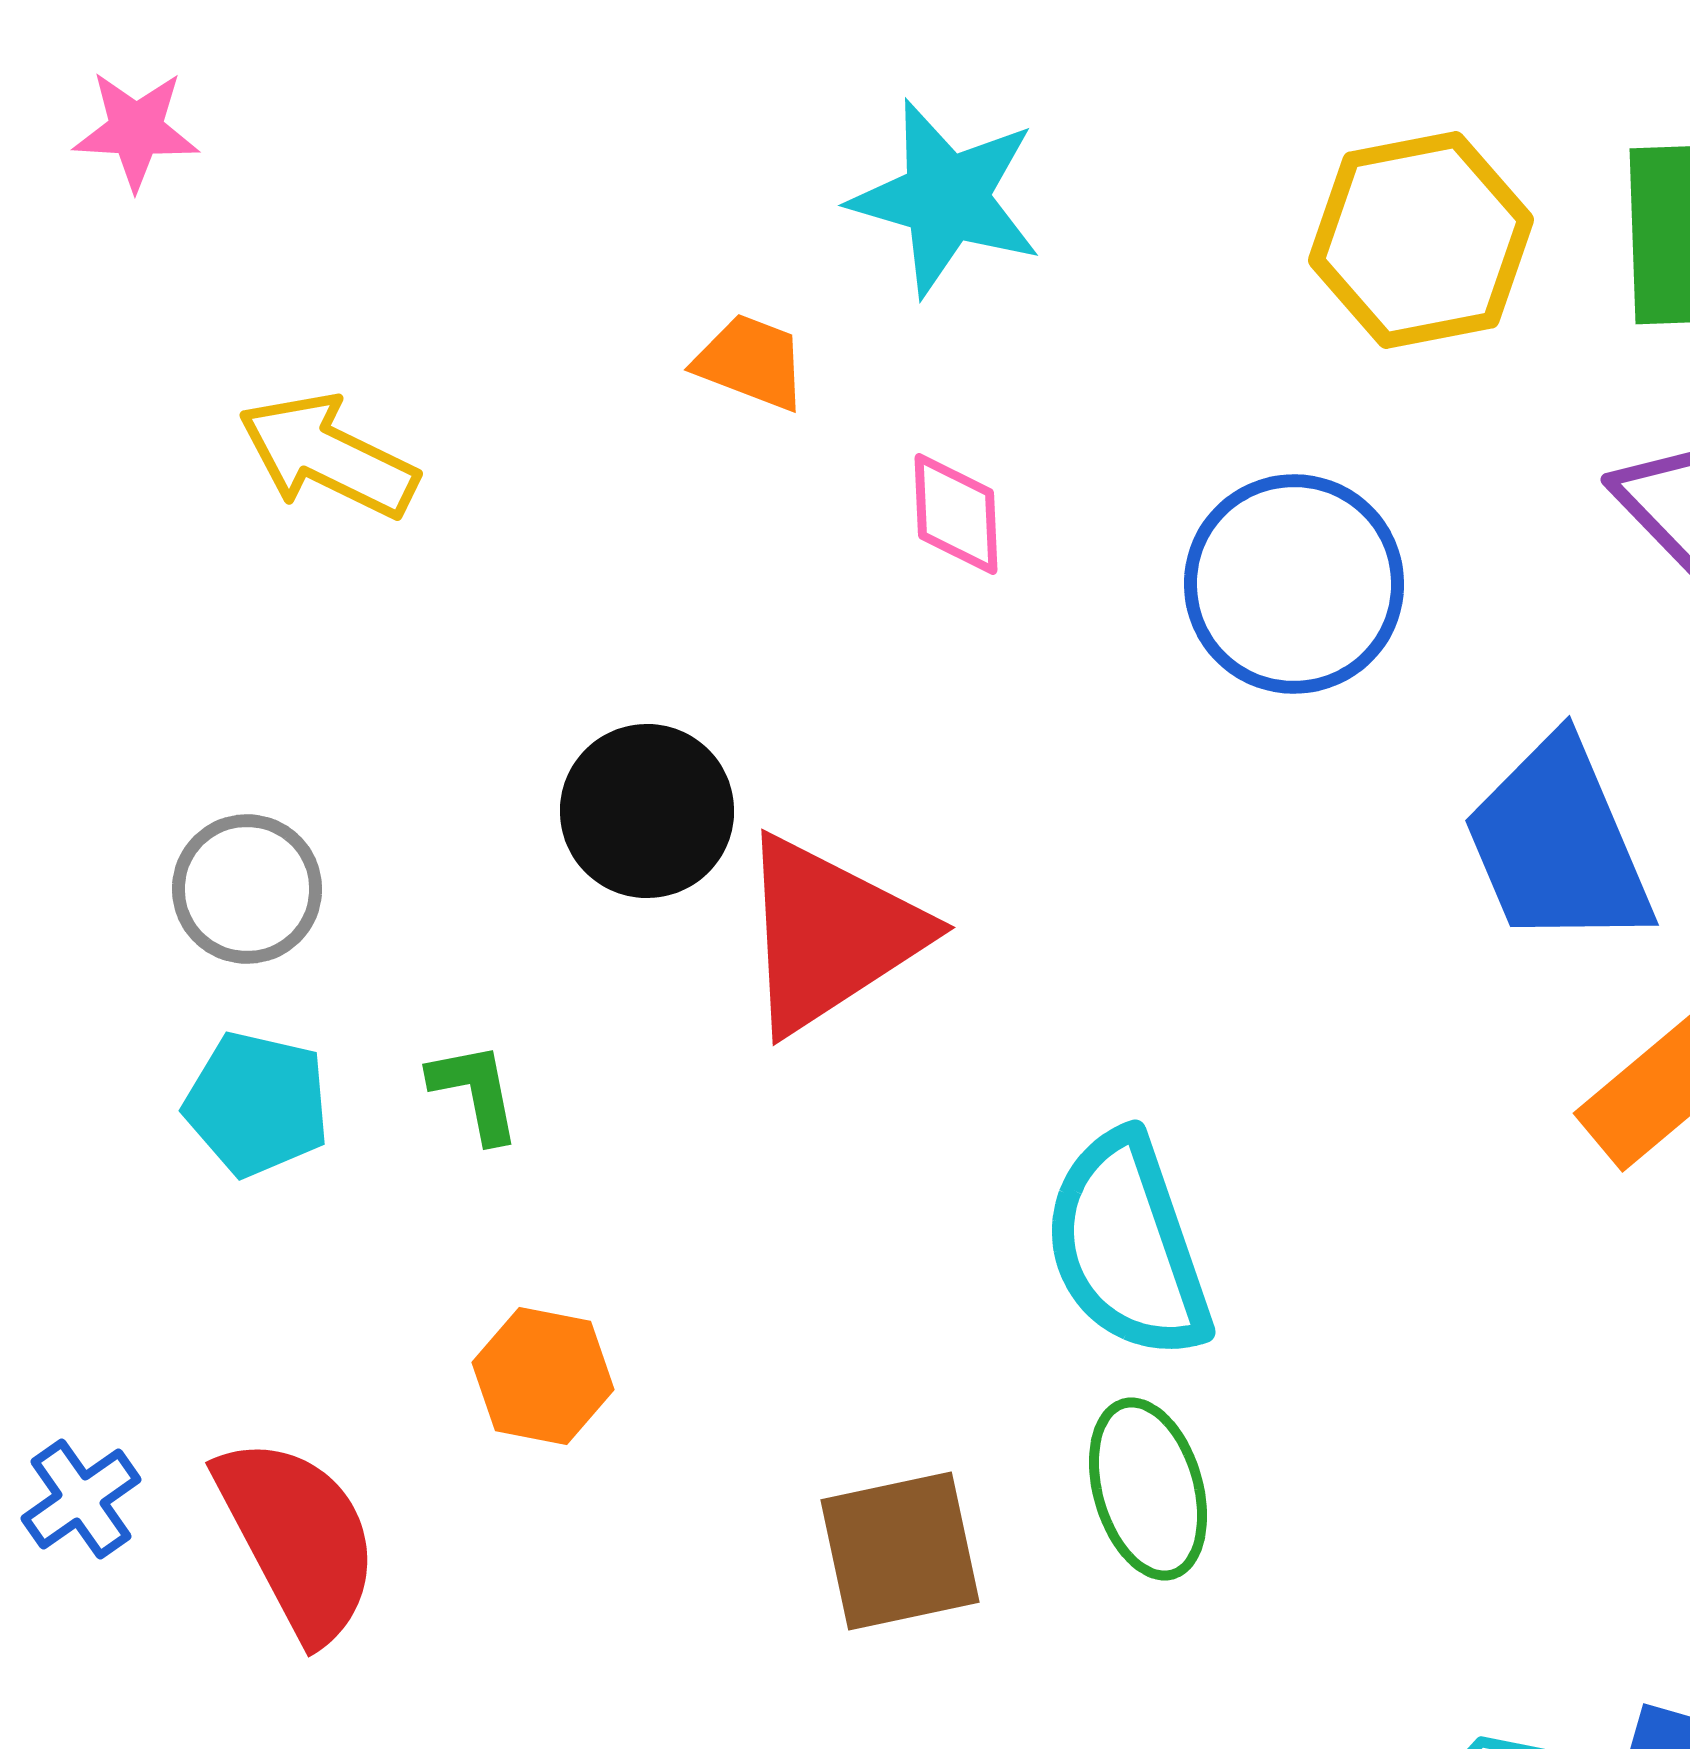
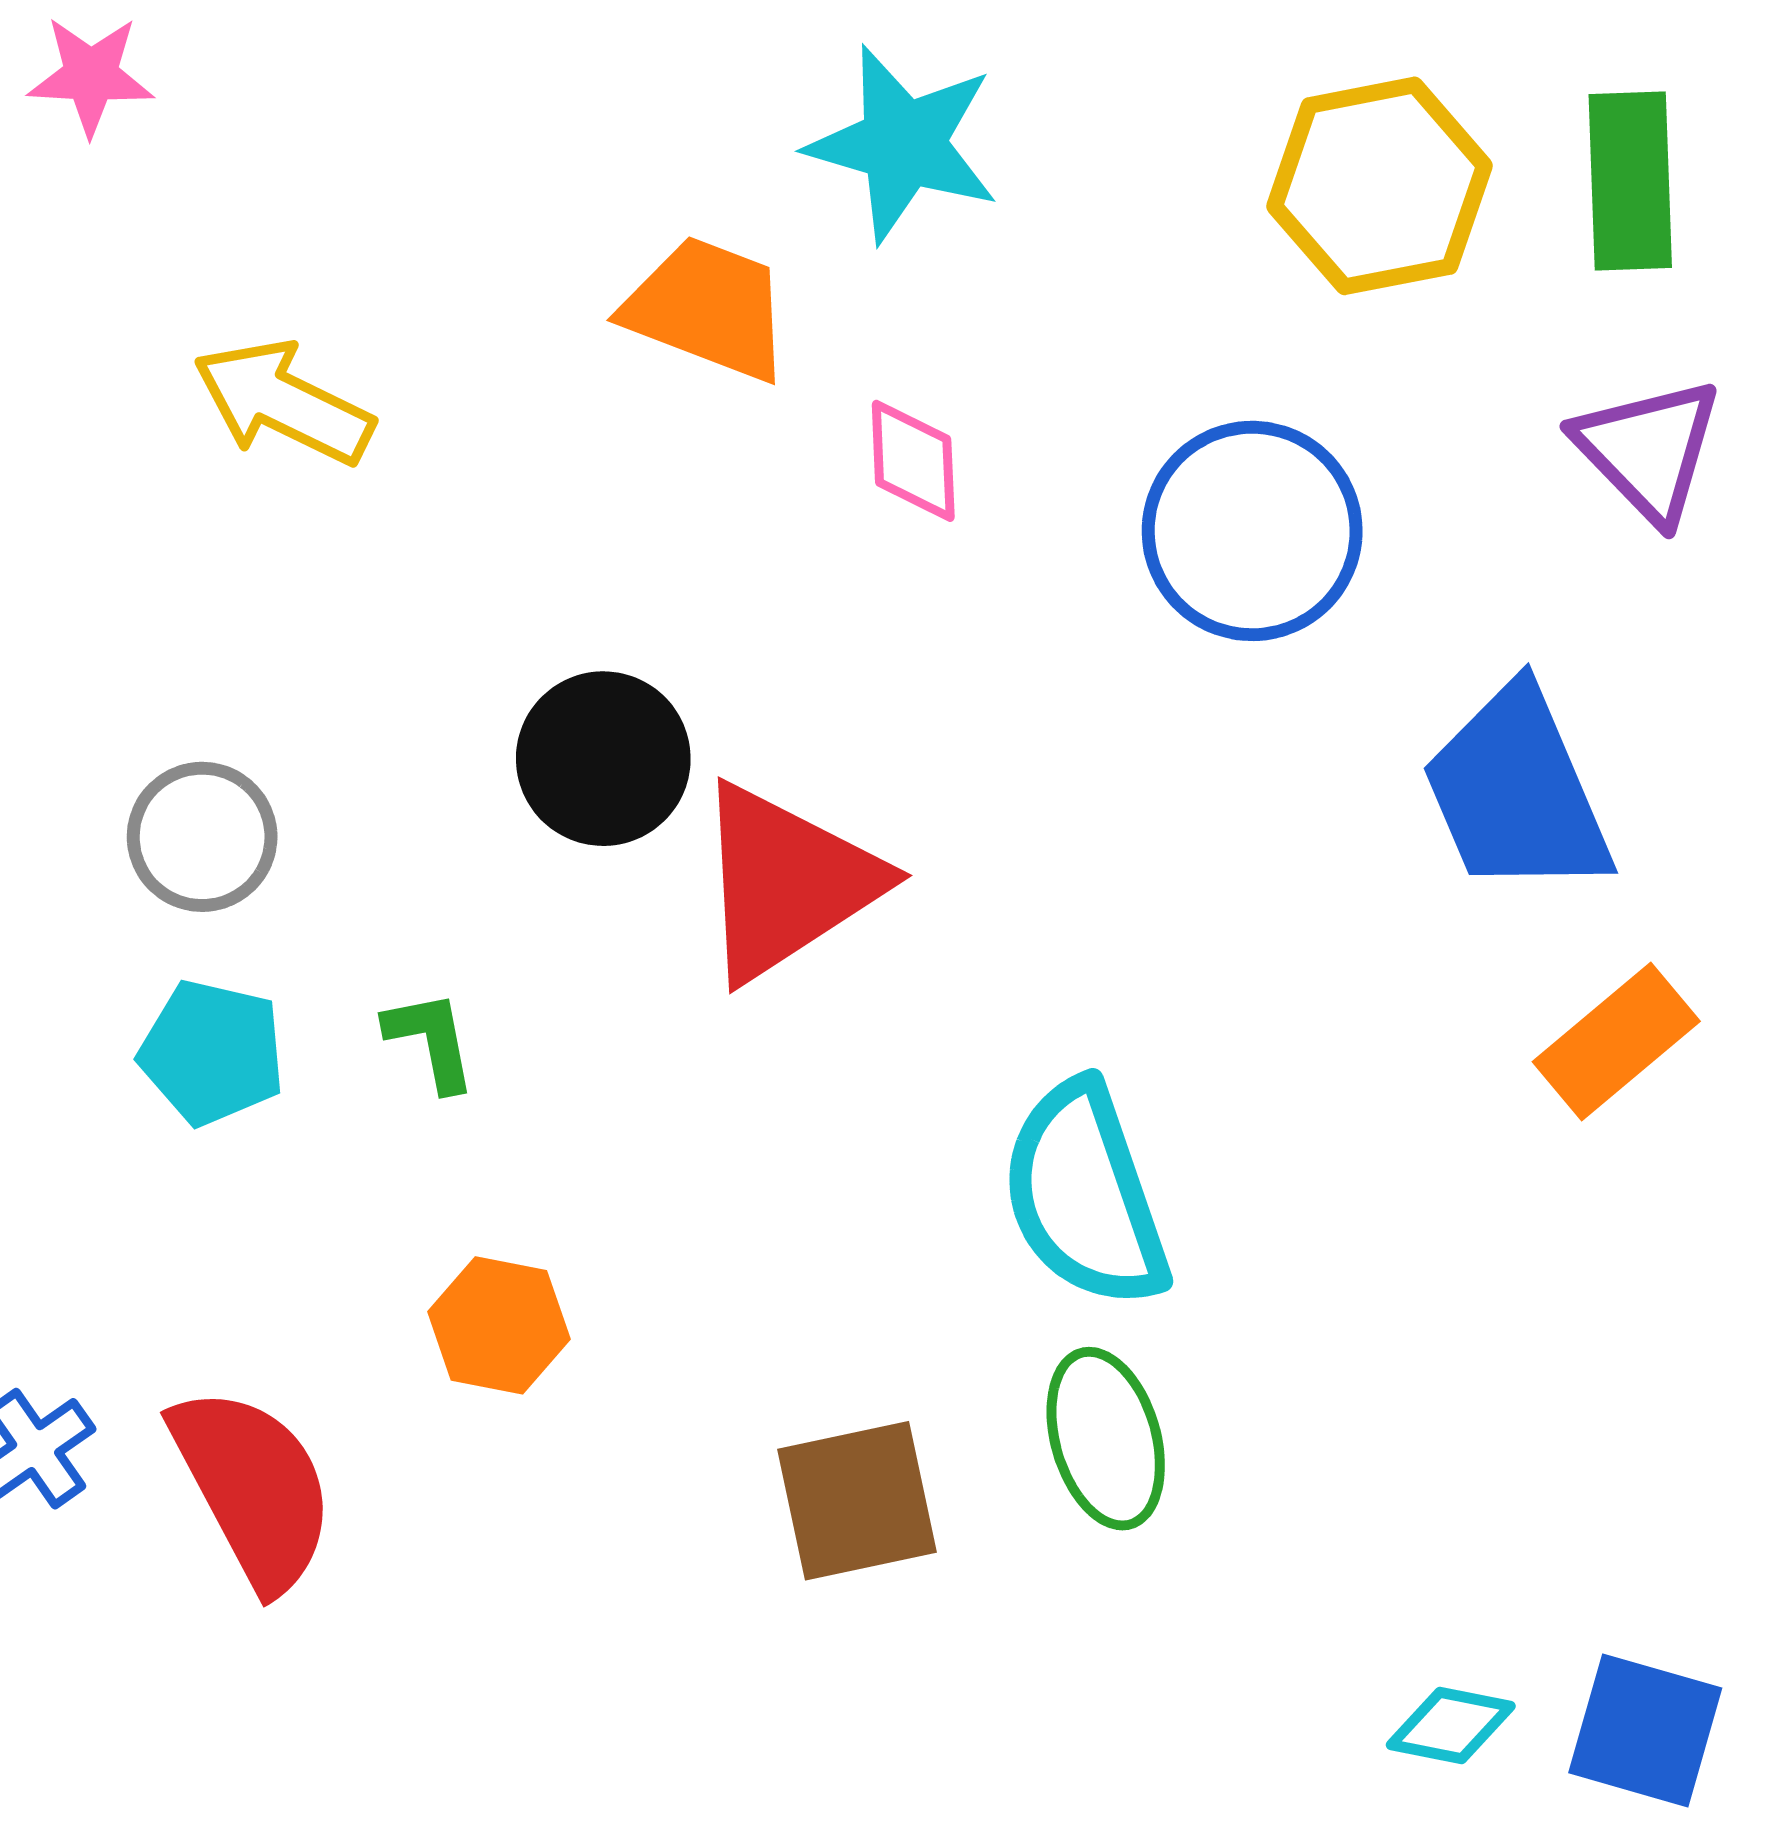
orange trapezoid: (751, 362) -> (708, 308), size x1.5

